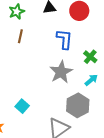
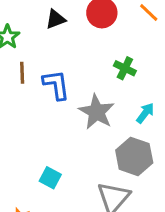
blue L-shape: (64, 39) -> (56, 85), moved
green cross: (90, 57) -> (125, 68), moved

